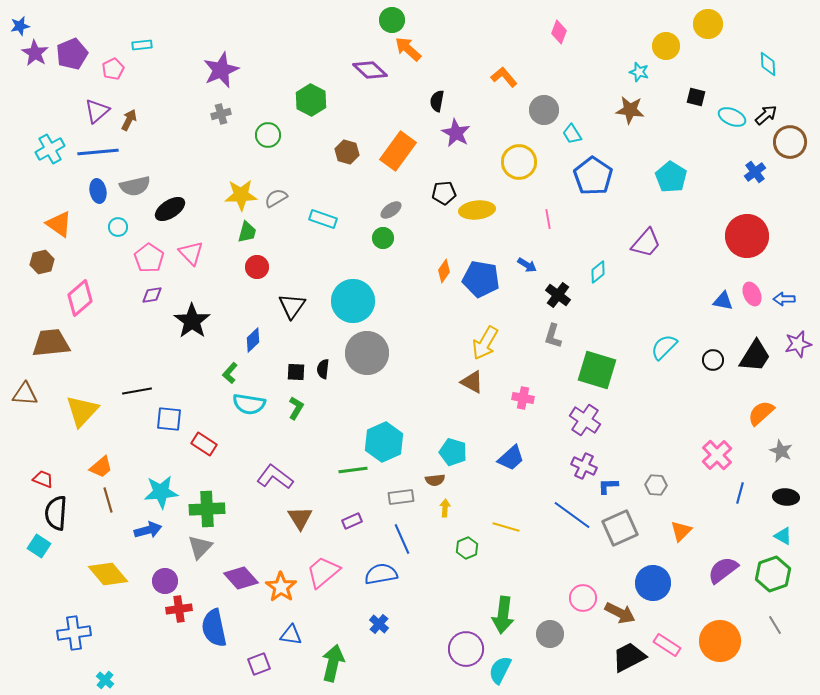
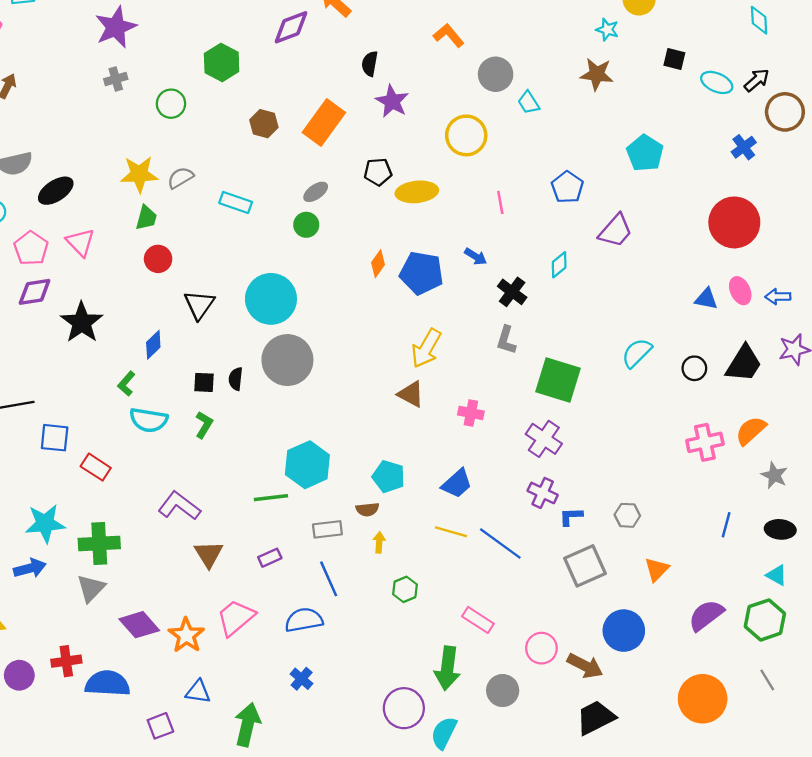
purple diamond: (370, 70) -> (291, 27), turned -64
blue pentagon: (593, 176) -> (567, 187), moved, size x0.7
purple diamond: (152, 295) -> (35, 292), size x1.4
pink cross: (717, 455) -> (705, 442), moved, turned 32
blue line: (572, 515) -> (500, 544), moved
yellow line: (506, 527) -> (451, 532), moved
purple circle: (165, 581) -> (19, 675), moved
blue semicircle: (214, 628) -> (107, 683), turned 105
pink rectangle: (667, 645) -> (478, 620), moved

